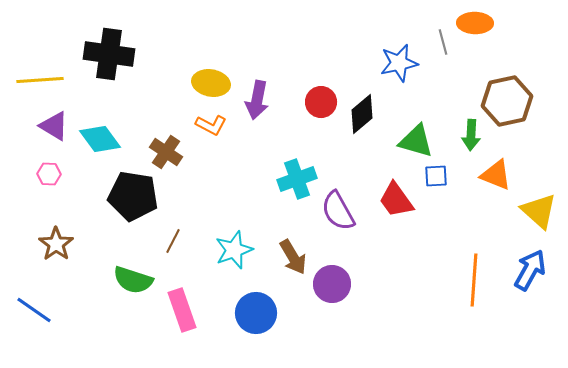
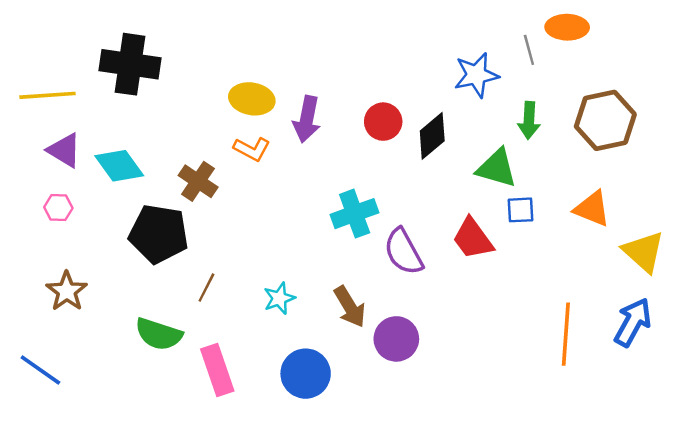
green arrow: (471, 135) -> (529, 120), moved
cyan star: (234, 250) -> (279, 298), size x0.7

